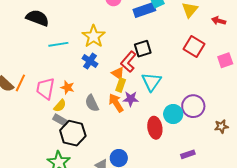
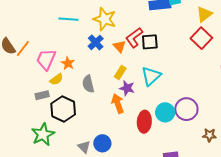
yellow star: (94, 36) -> (105, 19), turned -30
red square: (194, 46) -> (201, 38), moved
red L-shape: (128, 62) -> (134, 38), moved
orange triangle: (118, 73) -> (119, 46), moved
orange arrow: (116, 103) -> (118, 103), moved
gray rectangle: (60, 120) -> (42, 95), moved, turned -56

